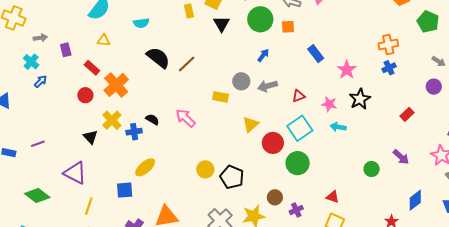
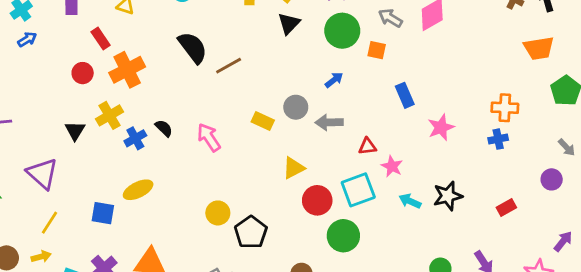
black star: (360, 99) -> (448, 196), moved
pink star: (329, 104) -> (392, 166), moved
blue cross: (134, 132) -> (135, 138), turned -35

